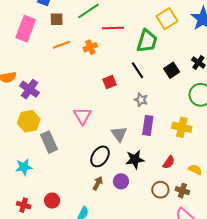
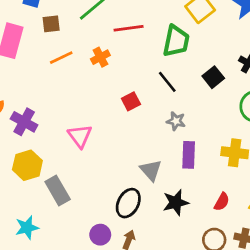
pink triangle: (82, 116) -> (80, 136), moved
purple circle: (121, 181) -> (100, 235), moved

